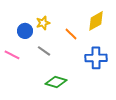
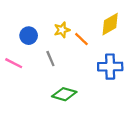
yellow star: (43, 23) -> (62, 30), moved
gray line: (44, 51) -> (50, 59), turned 32

